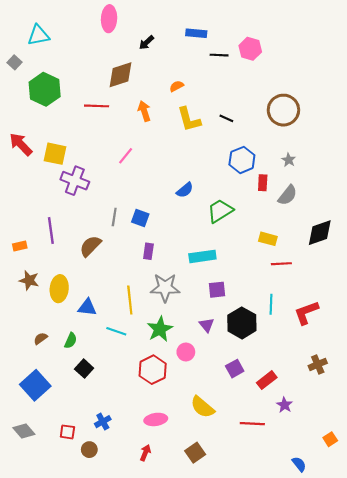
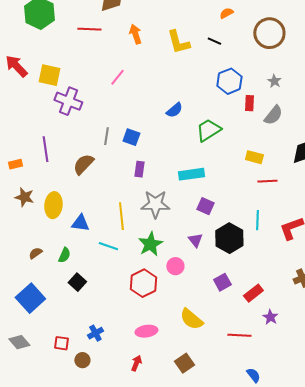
orange semicircle: (177, 86) -> (226, 13), moved
purple square: (217, 290) -> (205, 206), turned 30
blue semicircle: (299, 464) -> (253, 375), moved

